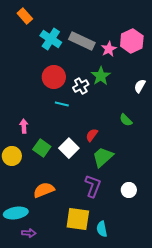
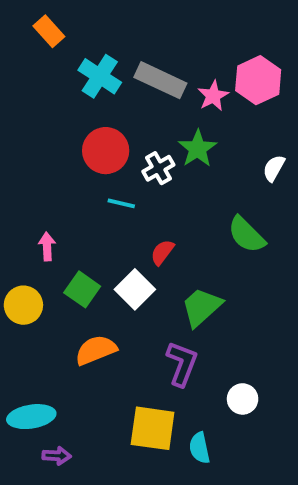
green semicircle: (126, 120) -> (246, 235), size x1.5
red semicircle: (92, 135) -> (162, 252), moved
orange semicircle: (44, 190) -> (96, 350), moved
white circle: (129, 190) -> (243, 399), moved

